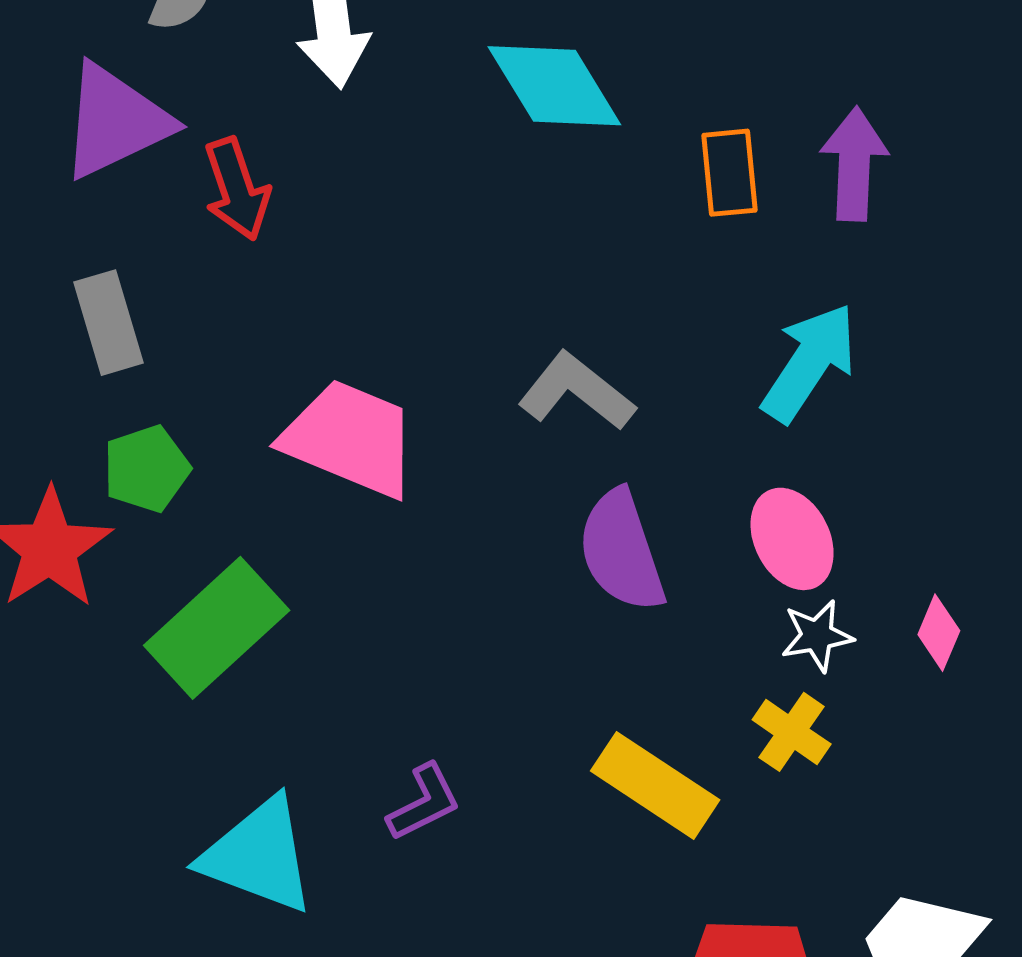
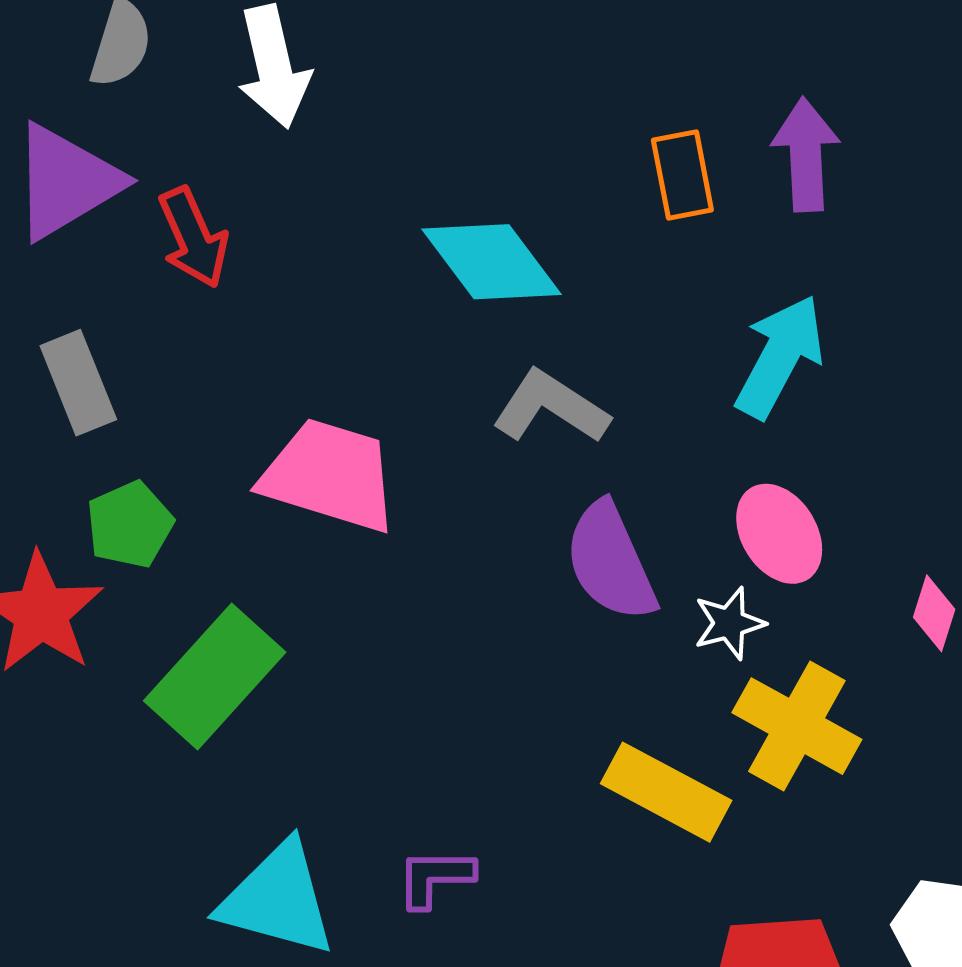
cyan diamond: (554, 86) -> (491, 262), moved
white star: (817, 636) -> (729, 623), moved
yellow cross: (792, 732) -> (797, 726), size x1.6
purple L-shape: (424, 802) -> (435, 878), moved, turned -148

